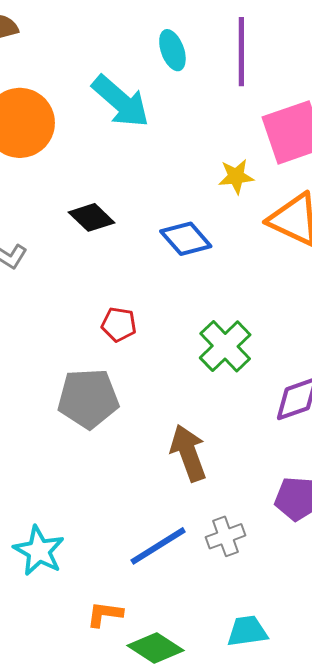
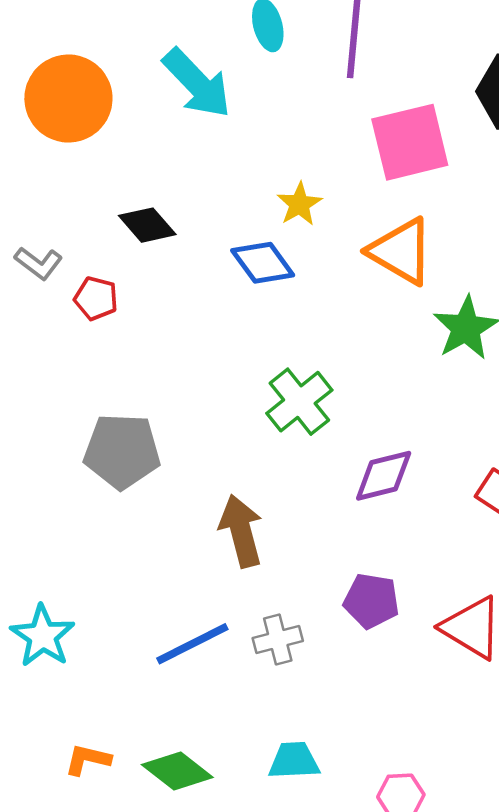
yellow star: (236, 176) -> (299, 204), moved, turned -30
red pentagon: (119, 324) -> (96, 298), moved
orange L-shape: (105, 614) -> (88, 760), moved

